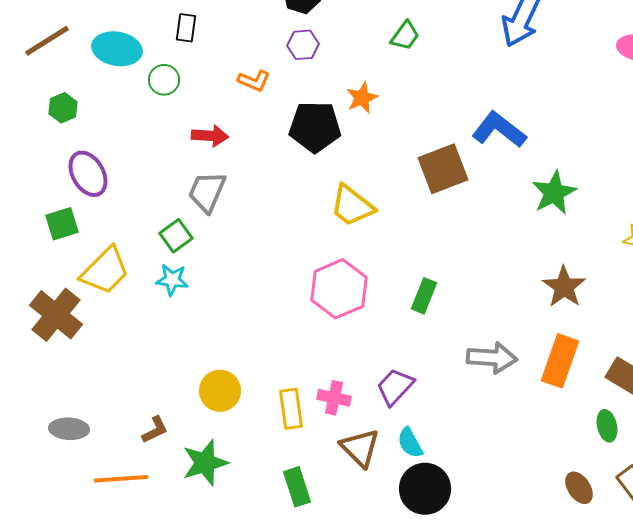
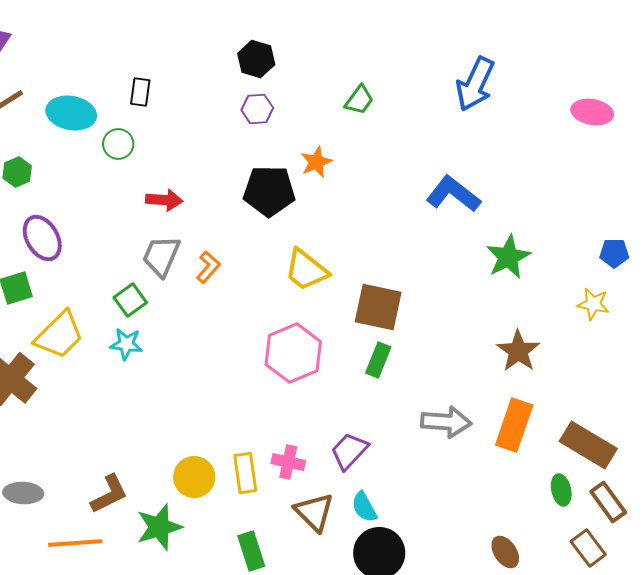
orange L-shape: (254, 81) -> (208, 267), moved, turned -72
brown square: (443, 169) -> (378, 307), moved, turned 33
yellow circle: (220, 391) -> (194, 477), moved
brown L-shape: (155, 430) -> (109, 494), size x1.4
brown ellipse: (579, 488) -> (505, 552), moved

